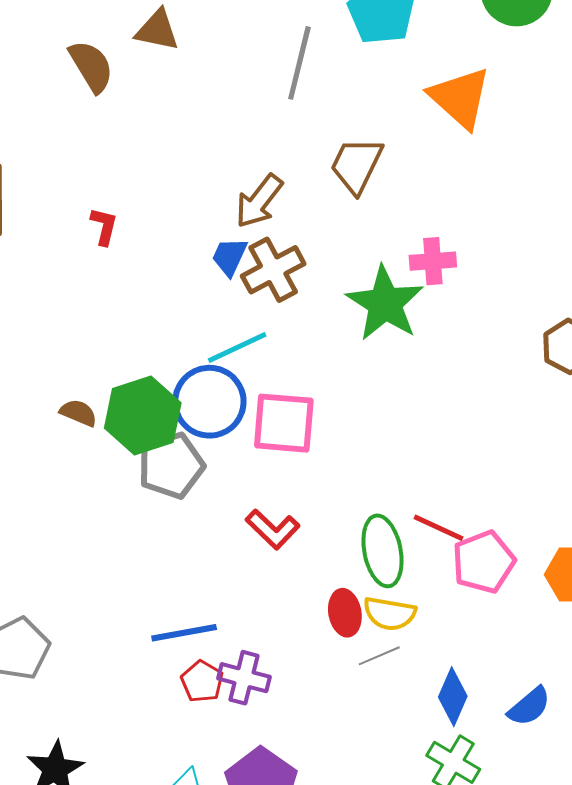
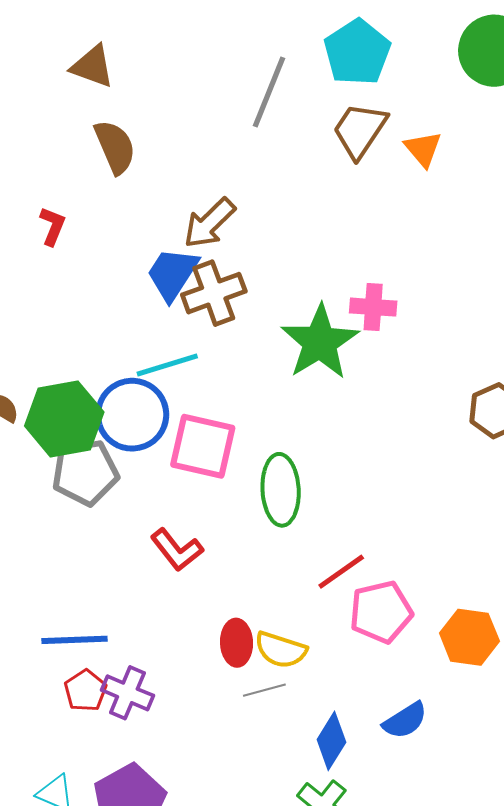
brown triangle: (157, 30) -> (92, 66), moved
brown semicircle: (91, 66) -> (115, 147), moved
orange triangle: (460, 98) -> (423, 149), size x0.6
brown trapezoid: (356, 165) -> (360, 130), moved
blue trapezoid: (229, 257) -> (172, 274), size x1.4
red line: (439, 528) -> (341, 572), turned -68
green ellipse: (383, 551) -> (281, 490), moved
blue semicircle: (529, 706) -> (405, 720), moved

